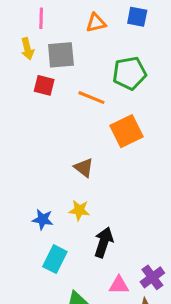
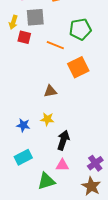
yellow arrow: (27, 49) -> (13, 22), moved, turned 32
brown triangle: (84, 168) -> (50, 91), turned -48
cyan rectangle: (55, 259) -> (23, 157), moved, turned 36
pink triangle: (119, 285) -> (62, 165), moved

